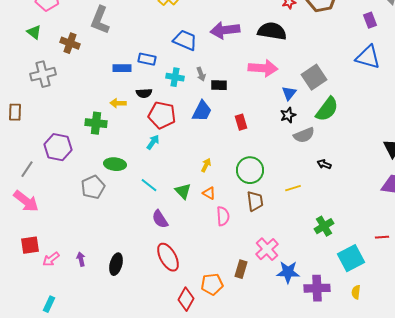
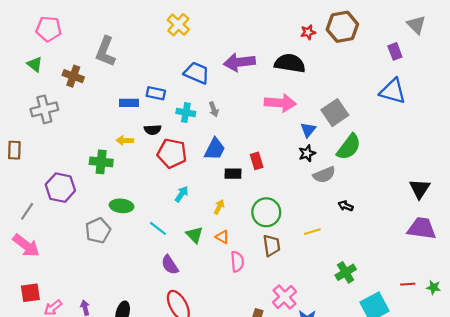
black rectangle: (219, 85) -> (233, 174), moved
cyan arrow: (153, 142) -> (182, 194), moved

